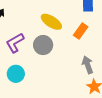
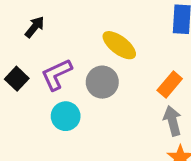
orange rectangle: (81, 31) -> (170, 84), moved
cyan circle: (16, 74) -> (66, 116), moved

